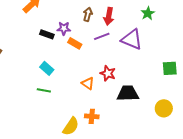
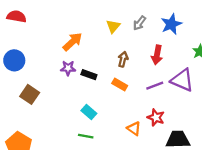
brown arrow: (88, 14) -> (123, 59), moved
purple star: (64, 28) -> (68, 68), moved
purple line: (102, 36) -> (155, 86), moved

